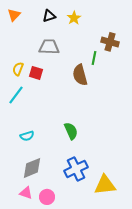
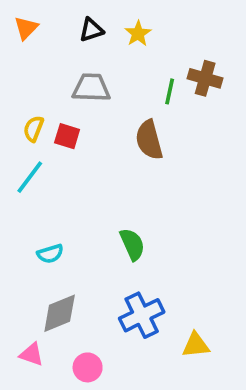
green line: (94, 58) -> (170, 91), moved
yellow triangle: (105, 185) -> (196, 345), size x0.7
pink triangle: (26, 193) -> (32, 354), moved

